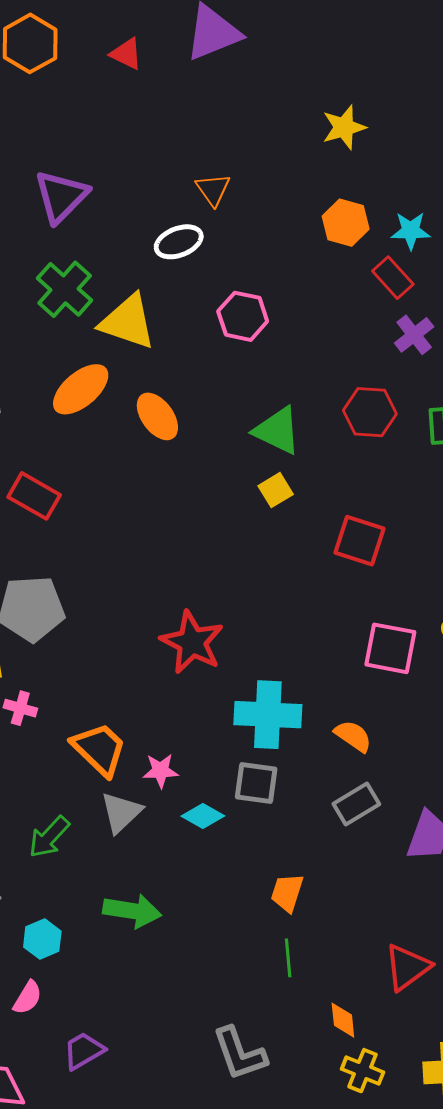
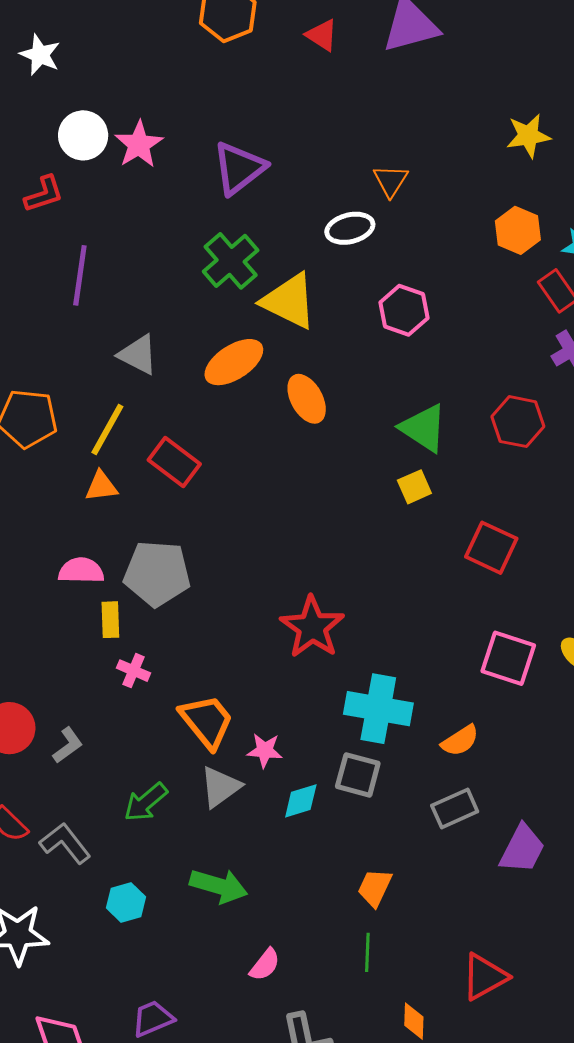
orange semicircle: (353, 736) -> (460, 741), turned 105
cyan diamond: (203, 816) -> (301, 801), turned -54
pink semicircle: (28, 998) -> (265, 965), moved

